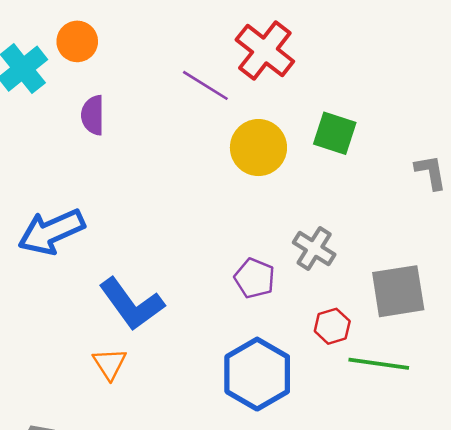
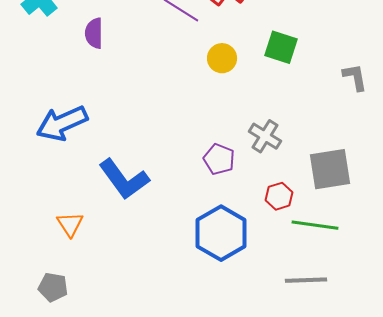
yellow circle: (258, 148) -> (222, 58), size x0.7
orange triangle: (110, 364) -> (70, 224), moved

